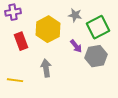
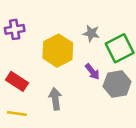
red rectangle: (21, 41) -> (17, 81), moved, turned -36

